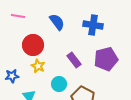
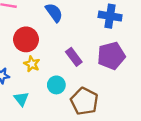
blue cross: (93, 25) -> (110, 16), moved

